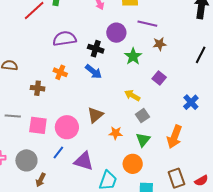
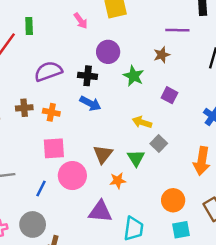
purple line: (147, 24) -> (177, 30), moved
brown cross: (38, 88) -> (24, 108), moved
pink square: (38, 125) -> (54, 148), moved
orange star: (116, 133) -> (118, 181), moved
green triangle: (143, 140) -> (136, 158), moved
blue line: (58, 153) -> (41, 188), moved
orange circle: (133, 164) -> (173, 200), moved

